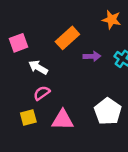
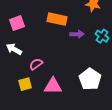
orange rectangle: (67, 38) -> (57, 19), turned 54
white arrow: (38, 67) -> (14, 49), moved

